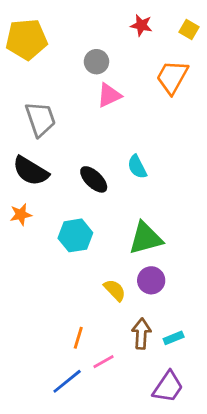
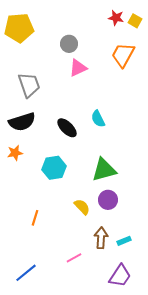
red star: (141, 25) -> (116, 18), moved
black semicircle: (31, 171) -> (22, 122), turned -48
orange line: (78, 338) -> (35, 218), moved
blue line: (67, 381) -> (26, 273), moved

